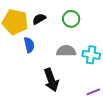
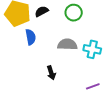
black arrow: (51, 80) -> (51, 73), size x0.6

